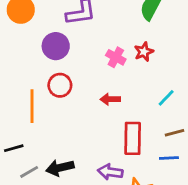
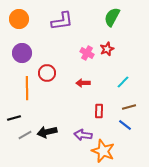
purple circle: (56, 46) -> (22, 53), moved
red rectangle: (133, 138) -> (99, 111), size x0.6
blue line: (169, 158) -> (125, 125), turned 40

